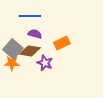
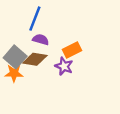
blue line: (30, 16) -> (35, 19), turned -70
purple star: (45, 63) -> (64, 66), moved

